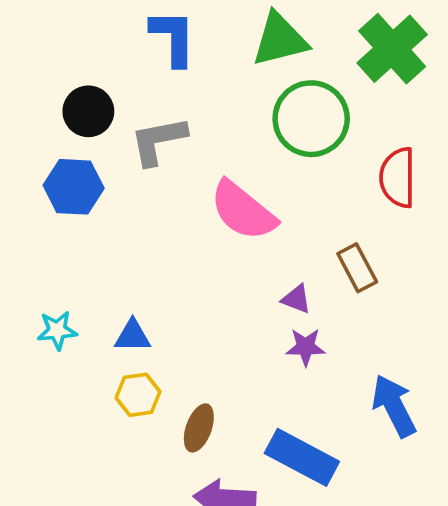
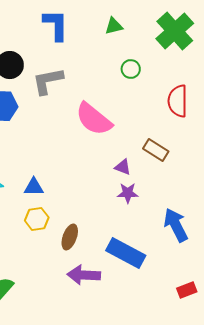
green triangle: (280, 39) -> (114, 26), size x0.6
green circle: (311, 119) -> (131, 69), size x0.5
brown rectangle: (357, 268) -> (156, 150), turned -30

